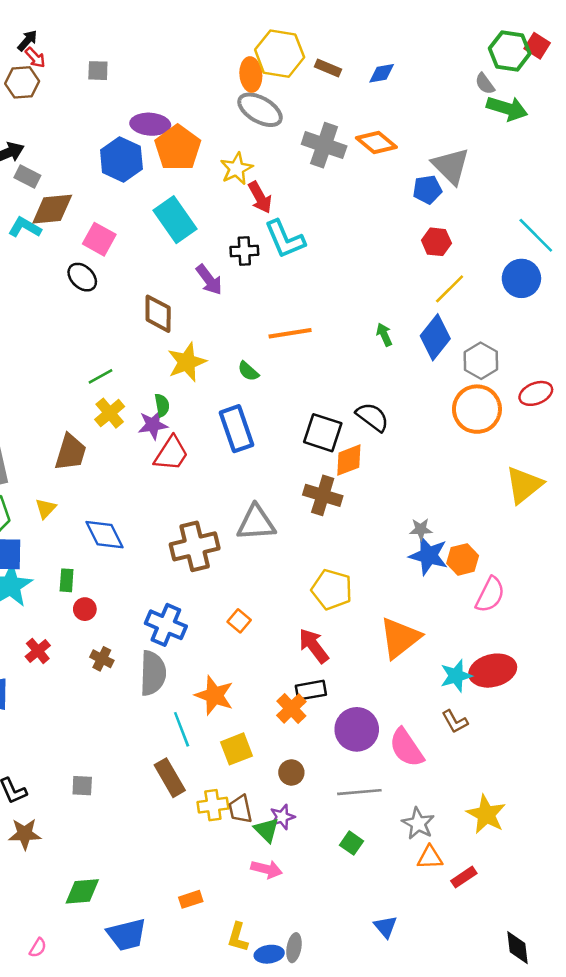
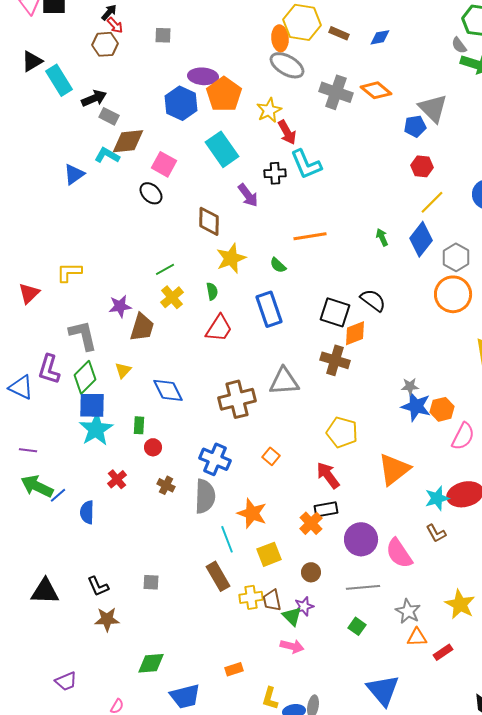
purple star: (153, 425) -> (120, 306), moved
blue triangle: (385, 927) -> (383, 690), size x1.8

